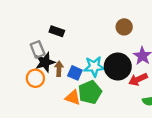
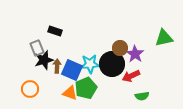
brown circle: (124, 27) -> (120, 48), moved
blue square: (75, 73) -> (72, 70), size x1.5
orange circle: (35, 78) -> (30, 89), moved

